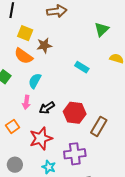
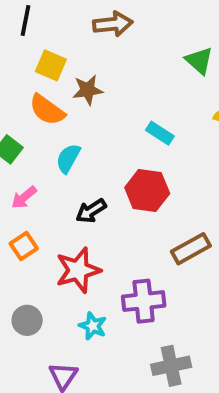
green triangle: (102, 29) -> (199, 61), turned -35
pink arrow: (26, 102) -> (24, 197), moved, turned 40
red hexagon: (75, 113) -> (147, 190), moved
brown rectangle: (99, 126) -> (191, 249), turned 30

